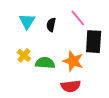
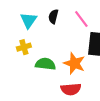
black semicircle: (51, 25) -> (53, 16), moved
yellow cross: (24, 55) -> (24, 47), moved, turned 32

